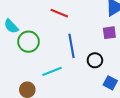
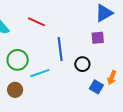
red line: (59, 13) -> (36, 22), moved
green circle: (28, 42) -> (18, 60), moved

